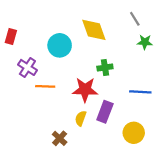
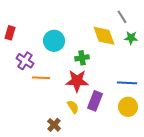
yellow diamond: (94, 30) -> (104, 36), moved
green cross: (105, 67) -> (82, 58), moved
yellow semicircle: (81, 118) -> (73, 107), turned 128
yellow circle: (134, 133) -> (128, 107), moved

